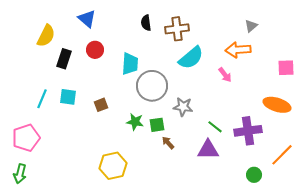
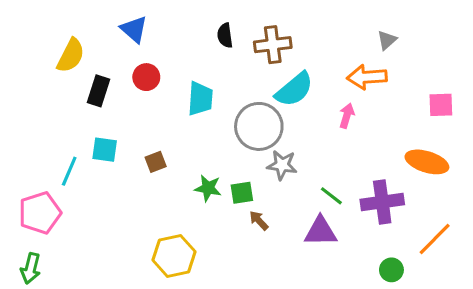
pink arrow: (225, 75) -> (347, 116), turned -126
gray circle: (152, 86) -> (259, 126), moved
cyan line: (42, 99) -> (69, 171), moved

